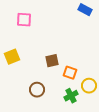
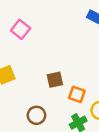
pink square: (24, 20) -> (21, 29), turned 35

